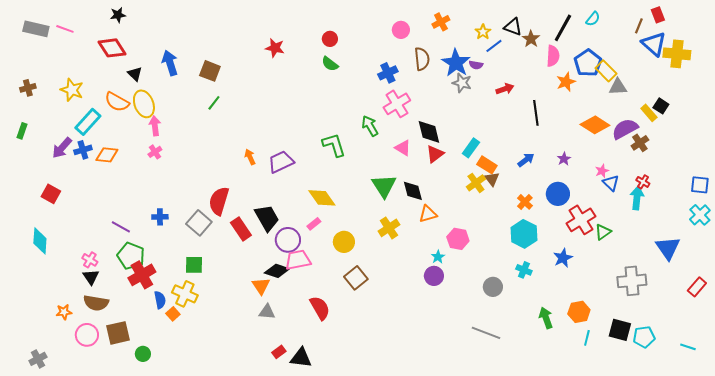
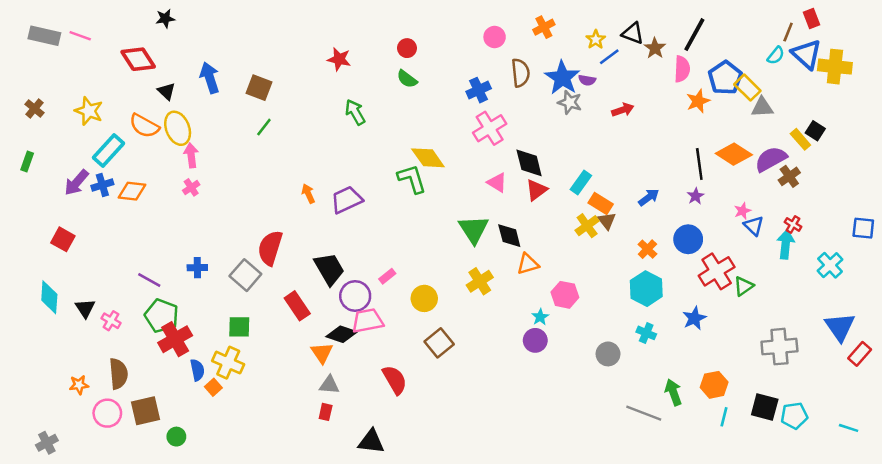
black star: (118, 15) -> (165, 19), moved
cyan semicircle: (593, 19) -> (776, 56), moved
brown cross: (28, 88) -> (35, 109), turned -35
black line: (536, 113) -> (699, 164), moved
green arrow: (370, 126) -> (355, 112), moved
yellow diamond: (322, 198) -> (428, 158), moved
cyan cross: (700, 215) -> (830, 265), moved
red rectangle: (241, 229) -> (297, 306), moved
blue triangle: (668, 248) -> (840, 327), moved
black triangle: (91, 277) -> (85, 308), moved
brown semicircle: (96, 303) -> (118, 374), turned -105
gray line: (486, 333) -> (644, 413), moved
red rectangle: (279, 352) -> (326, 412), moved, turned -40

